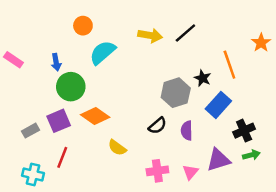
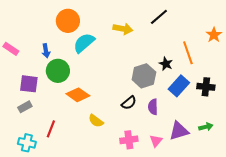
orange circle: (83, 26) -> (68, 21), size x1.5
black line: (185, 33) -> (159, 17), moved
purple square: (59, 121) -> (29, 84), moved, turned 30
black cross: (244, 131) -> (206, 87), moved, turned 30

